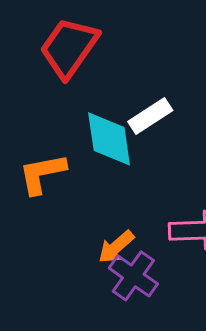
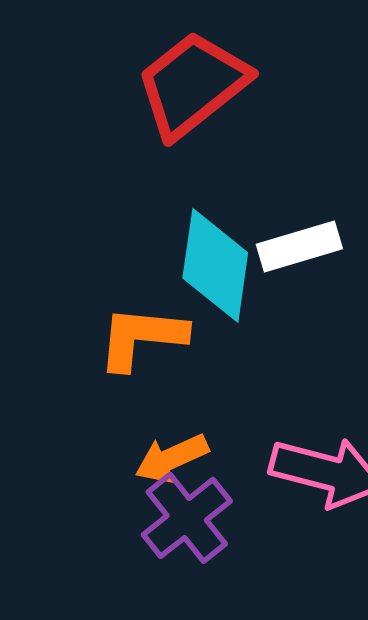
orange L-shape: (42, 174) -> (142, 338), moved

